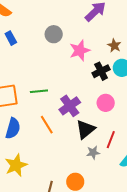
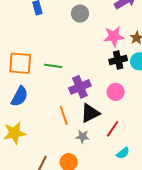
pink star: (80, 50) -> (114, 36), moved
orange line: (47, 125) -> (64, 115), moved
gray star: (93, 153) -> (83, 137), moved

